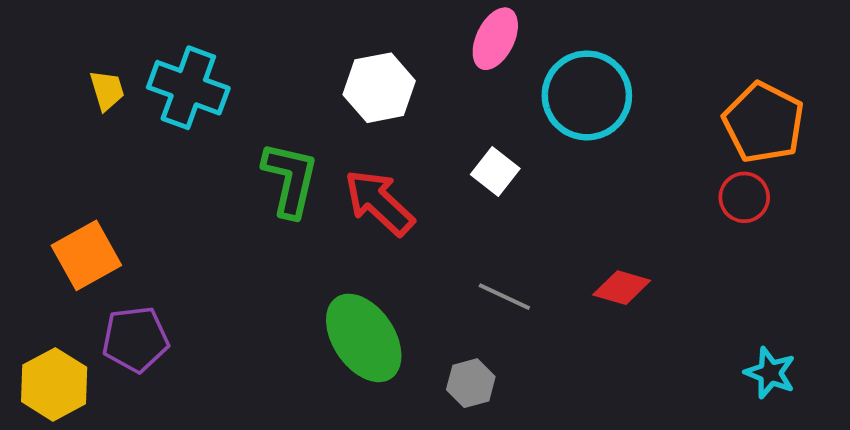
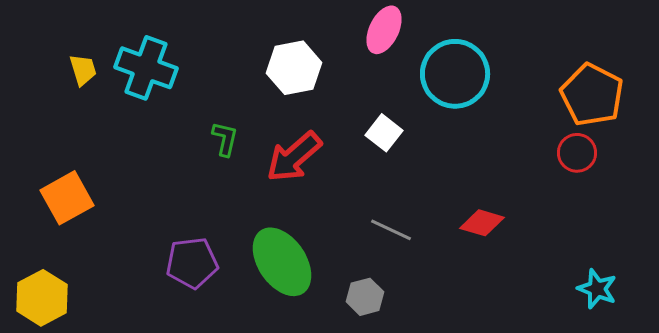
green L-shape: (290, 179) -> (225, 139), size x0.6
red arrow: (379, 203) -> (294, 157), turned -84
purple pentagon: (135, 339) -> (192, 263), moved

